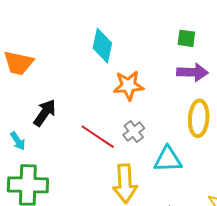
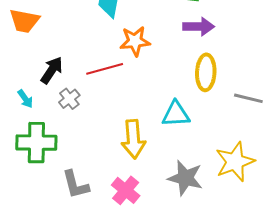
gray cross: (134, 132) -> (69, 99), moved
red line: (98, 137) -> (105, 69), moved, turned -48

